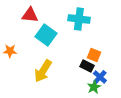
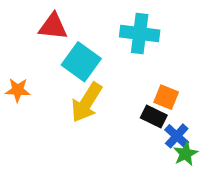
yellow arrow: (43, 71) -> (87, 102), moved
green star: (94, 87) -> (186, 154), moved

